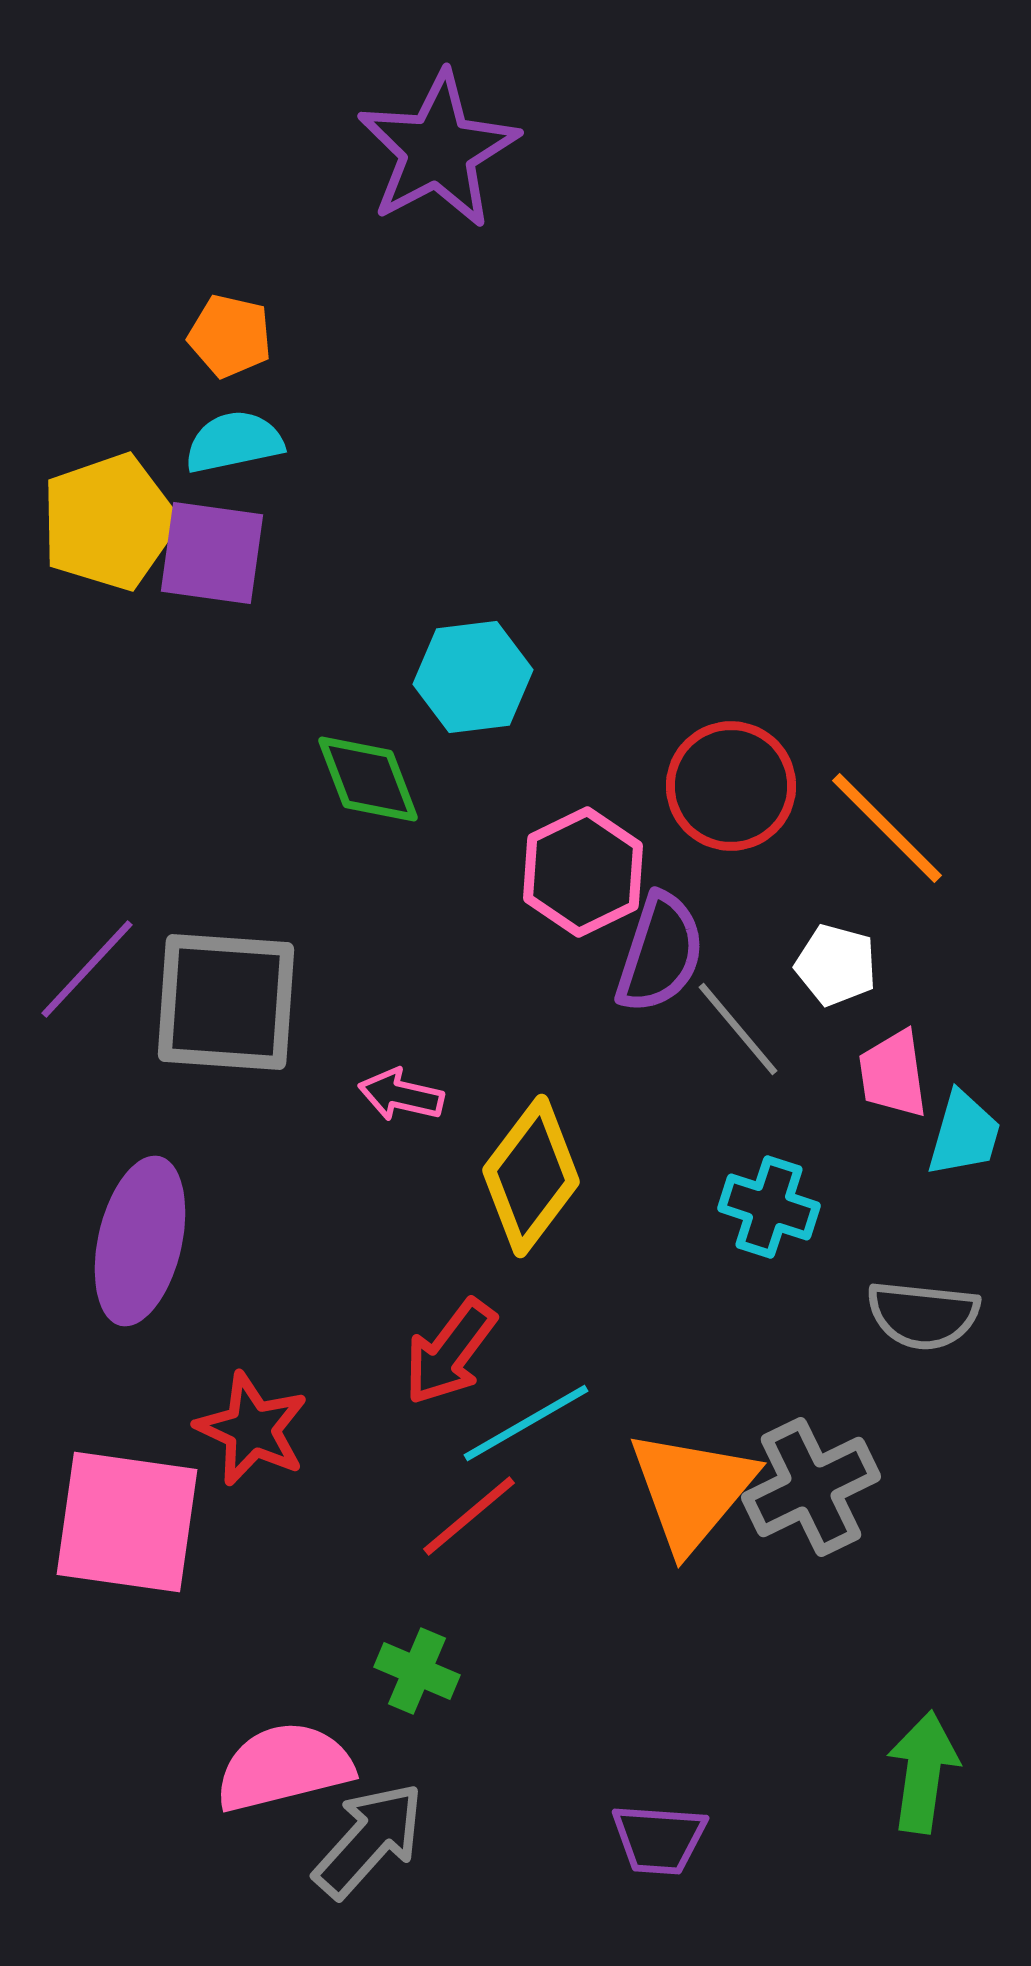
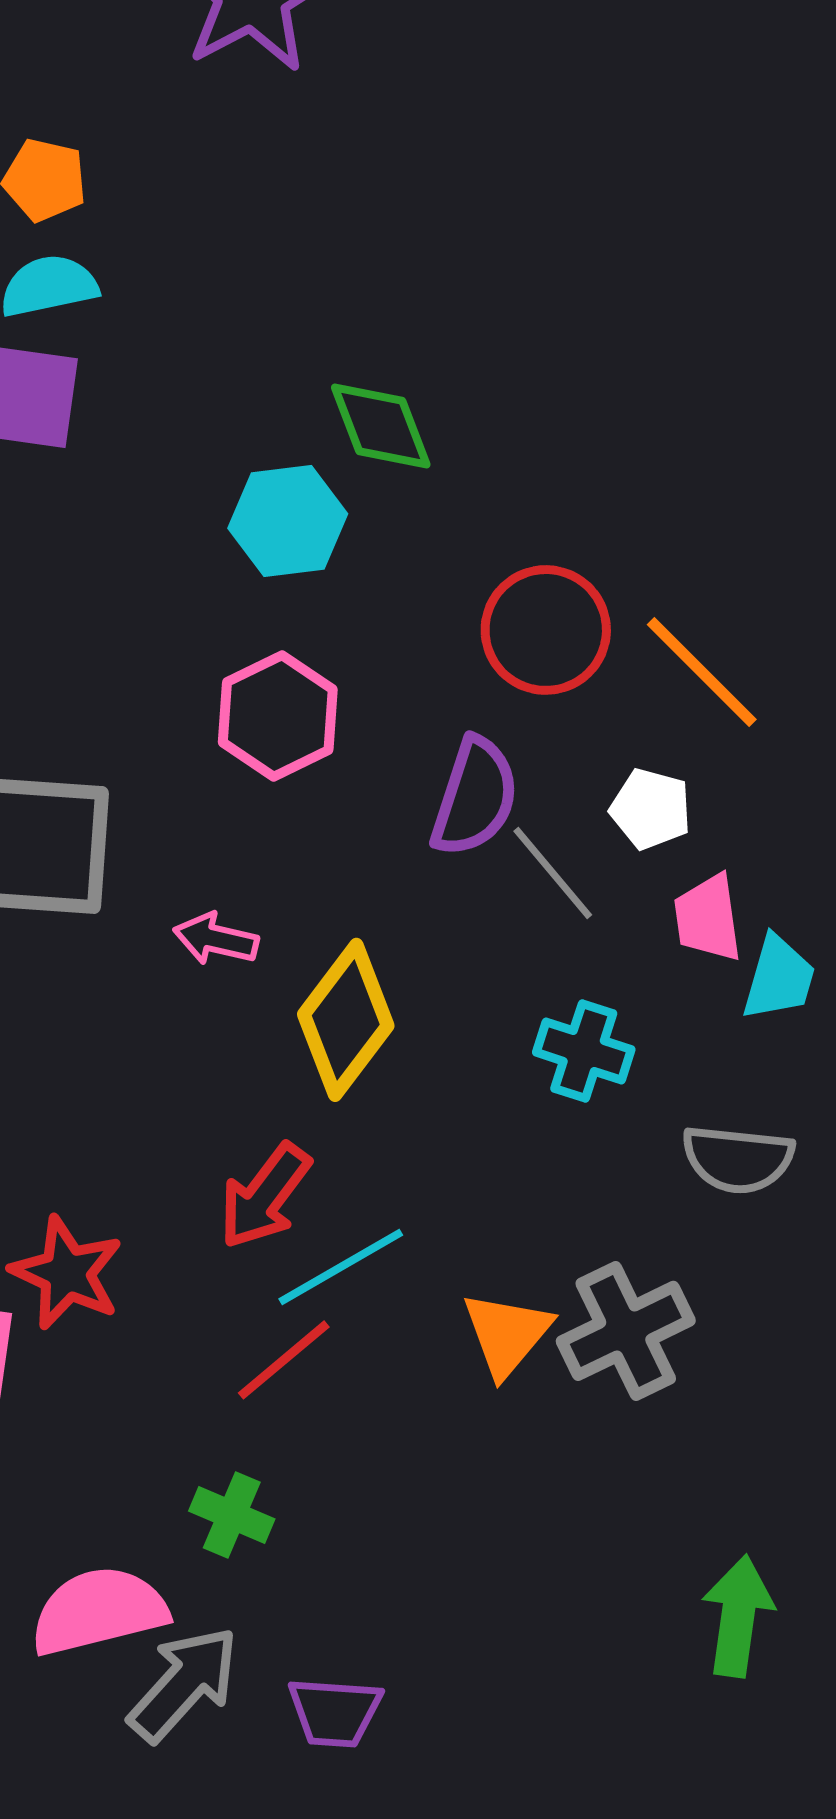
green diamond: (368, 779) -> (381, 426), moved
pink hexagon: (583, 872) -> (278, 716), moved
orange triangle: (692, 1490) -> (507, 1334), size x0.7
purple trapezoid: (659, 1839) -> (335, 1712), moved

